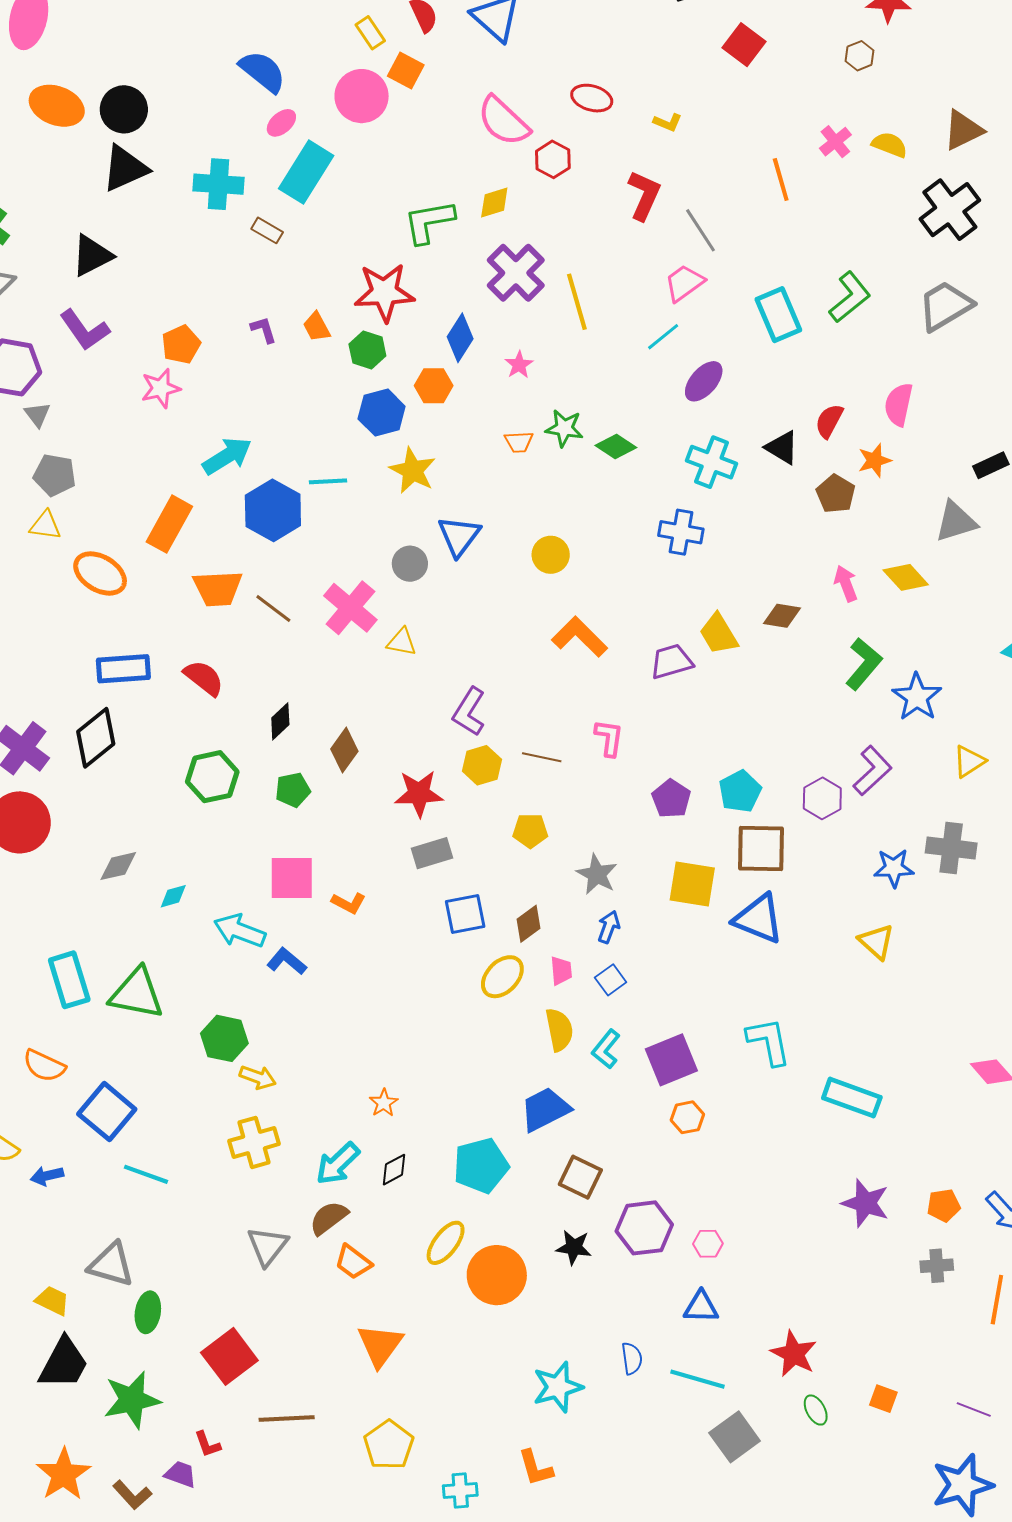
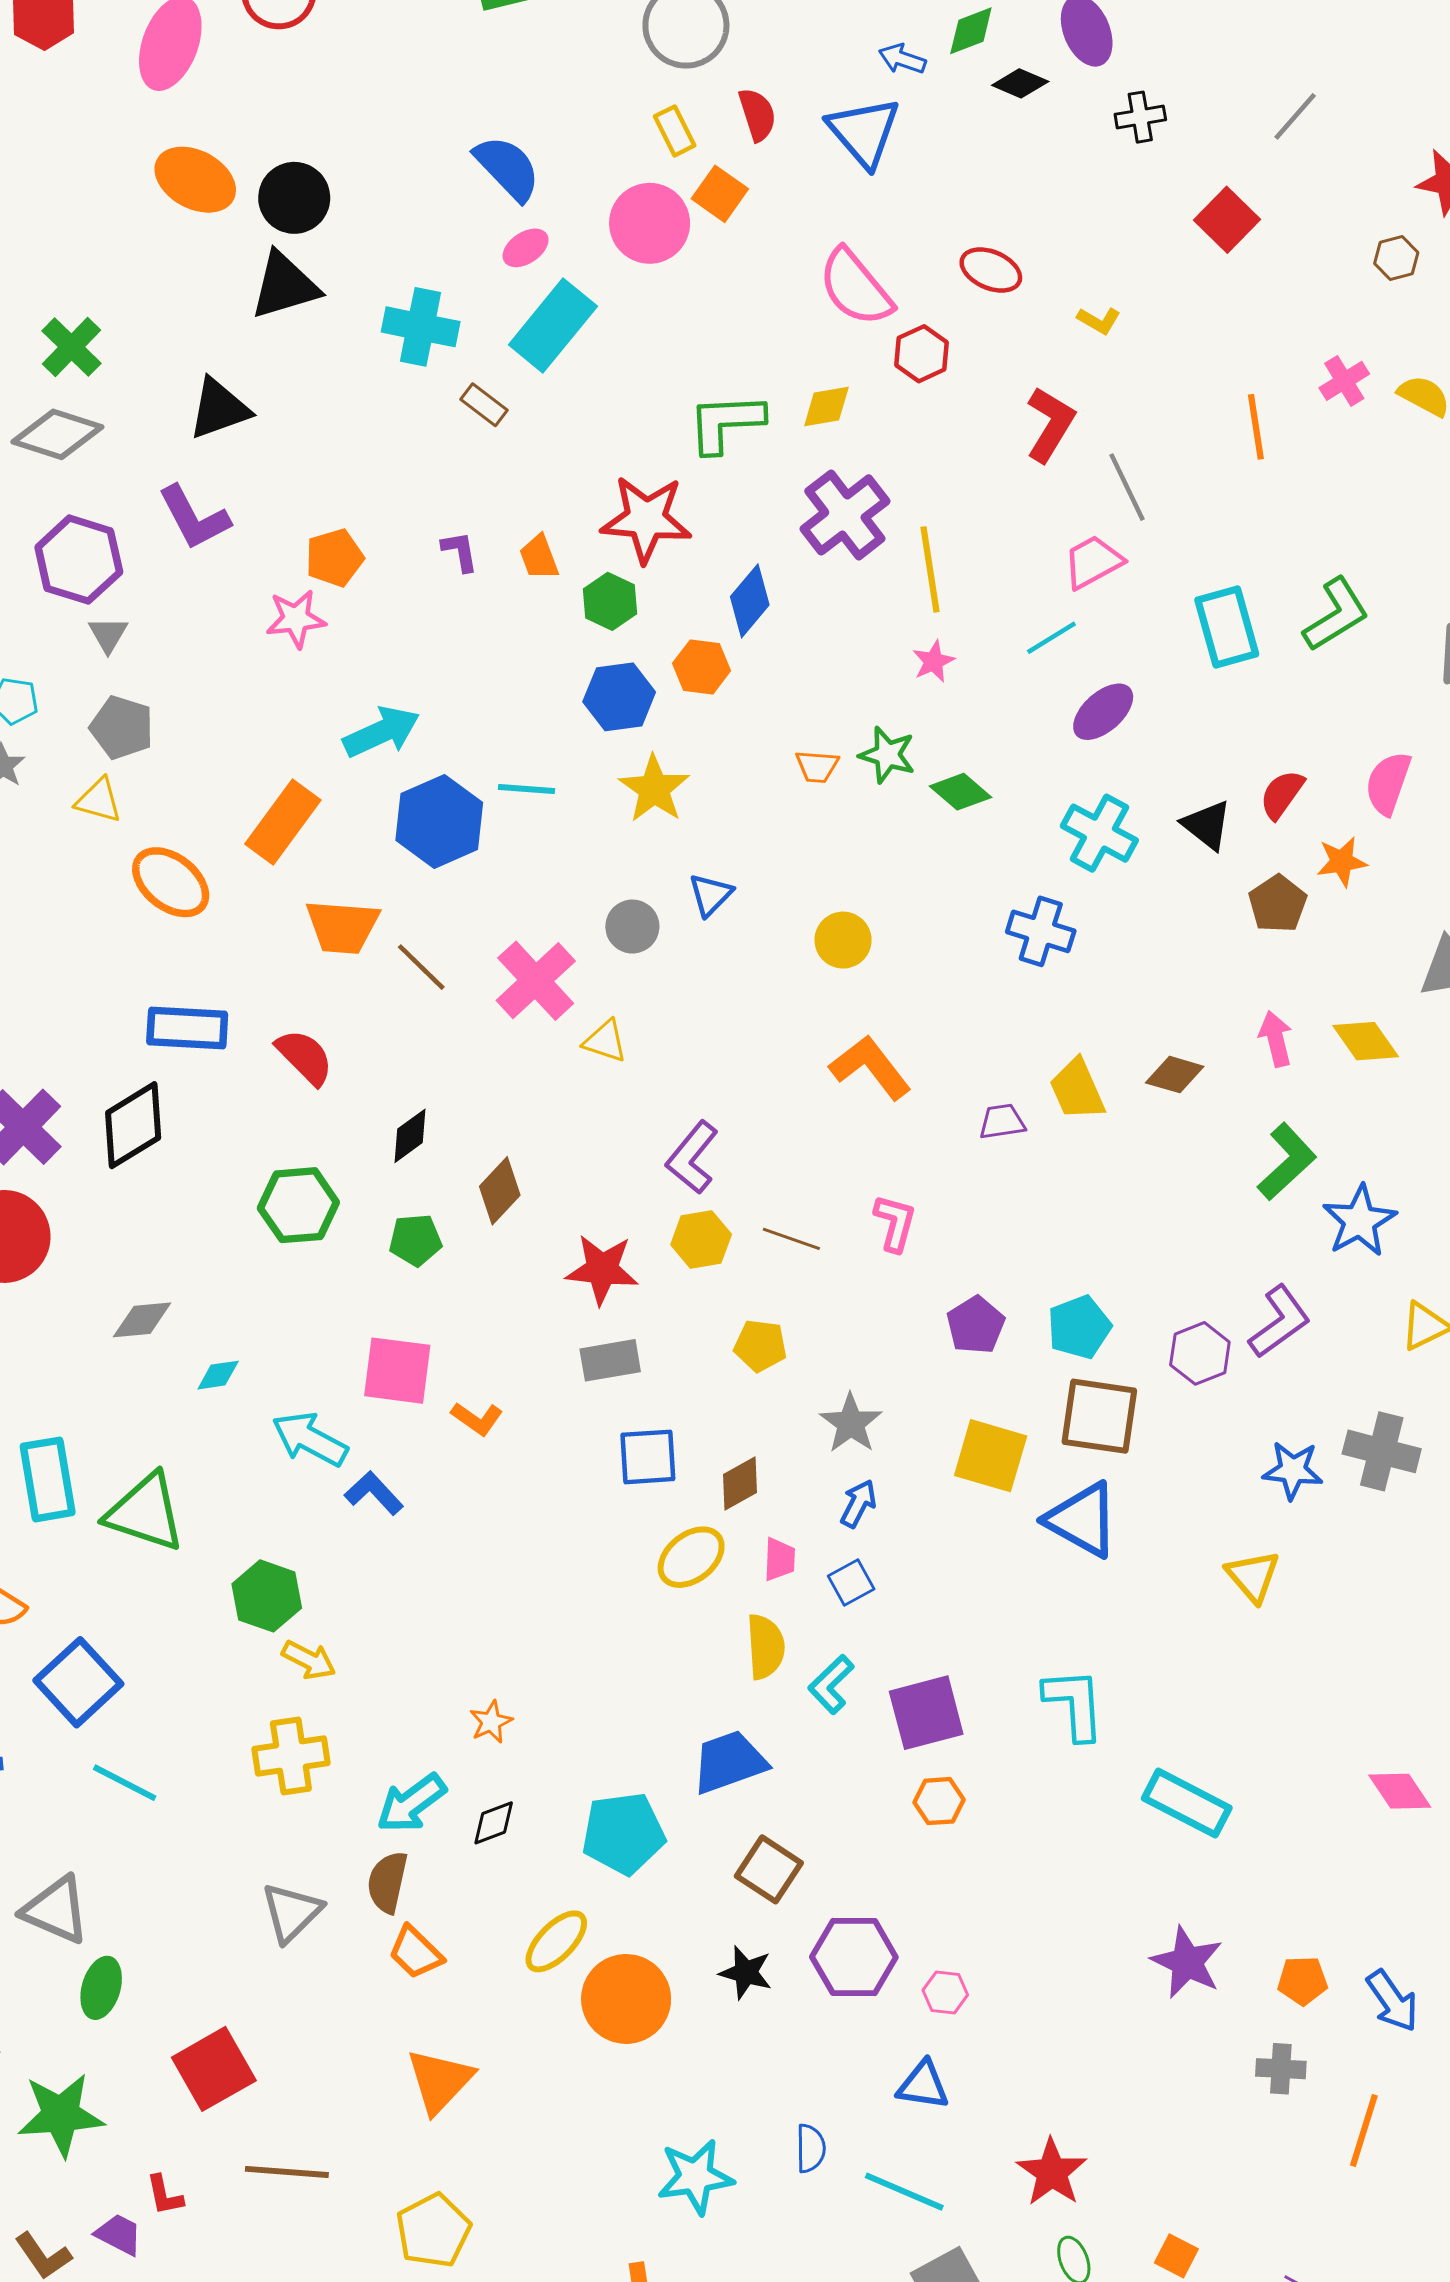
pink star: (519, 365) -> (934, 661), moved
blue triangle: (459, 536) -> (710, 895), size x0.7
purple trapezoid: (671, 662) -> (1002, 1122), size x0.7
brown semicircle: (329, 1218) -> (387, 1882), turned -48

